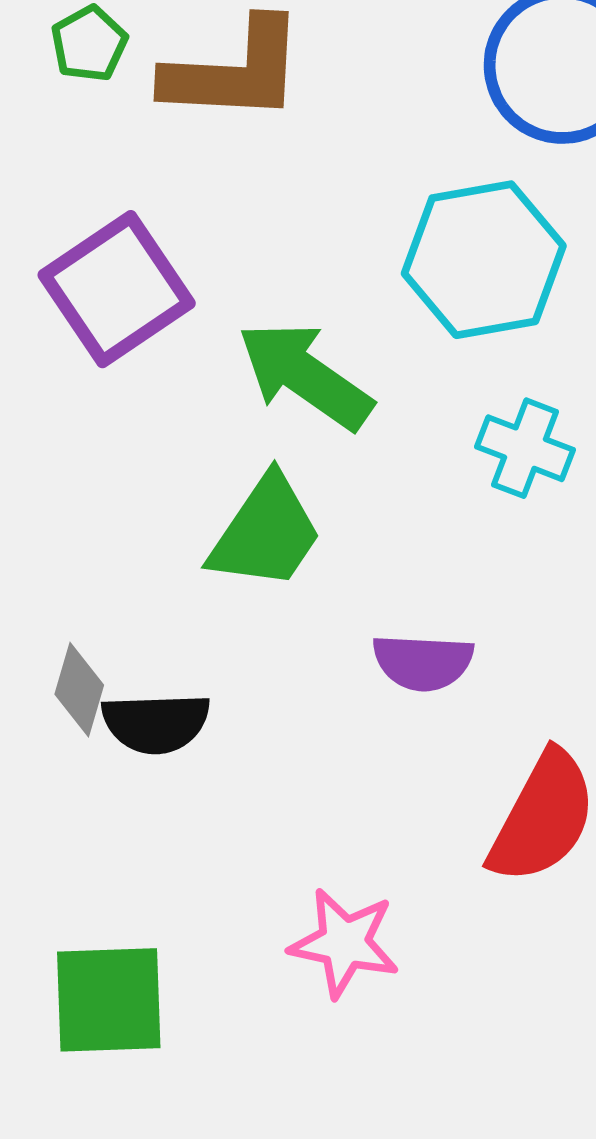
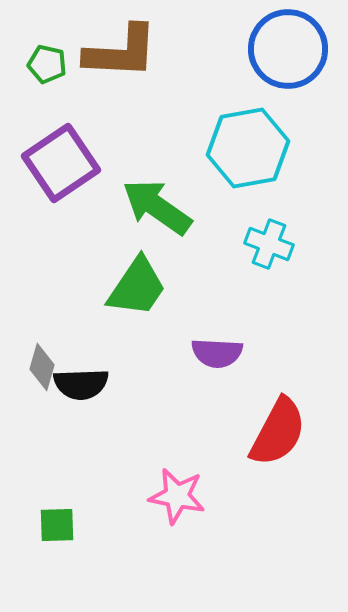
green pentagon: (89, 44) -> (47, 64), moved, turned -30
green square: (109, 1000) -> (57, 525), size x0.6

